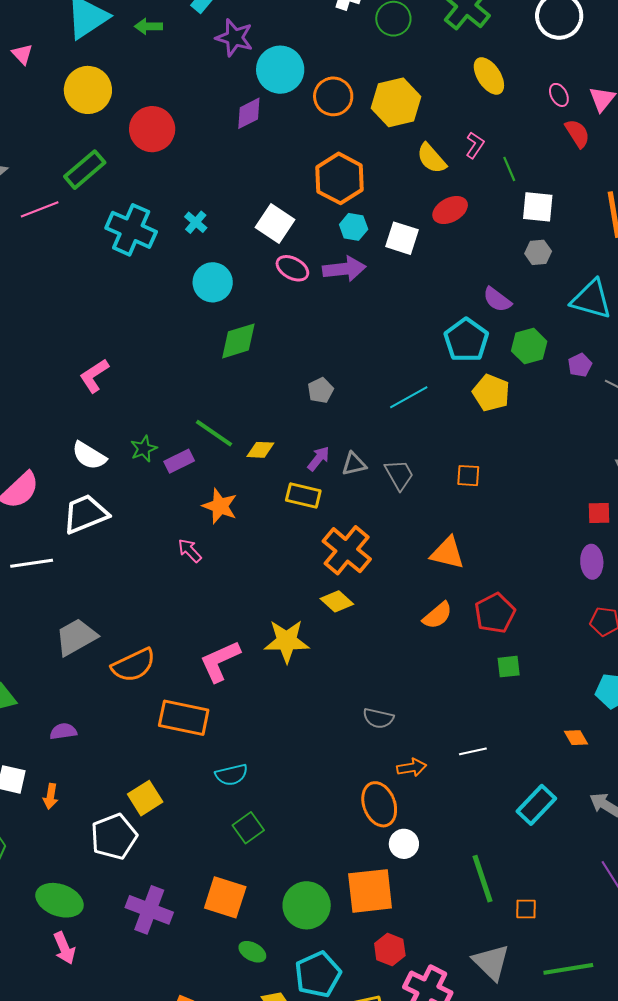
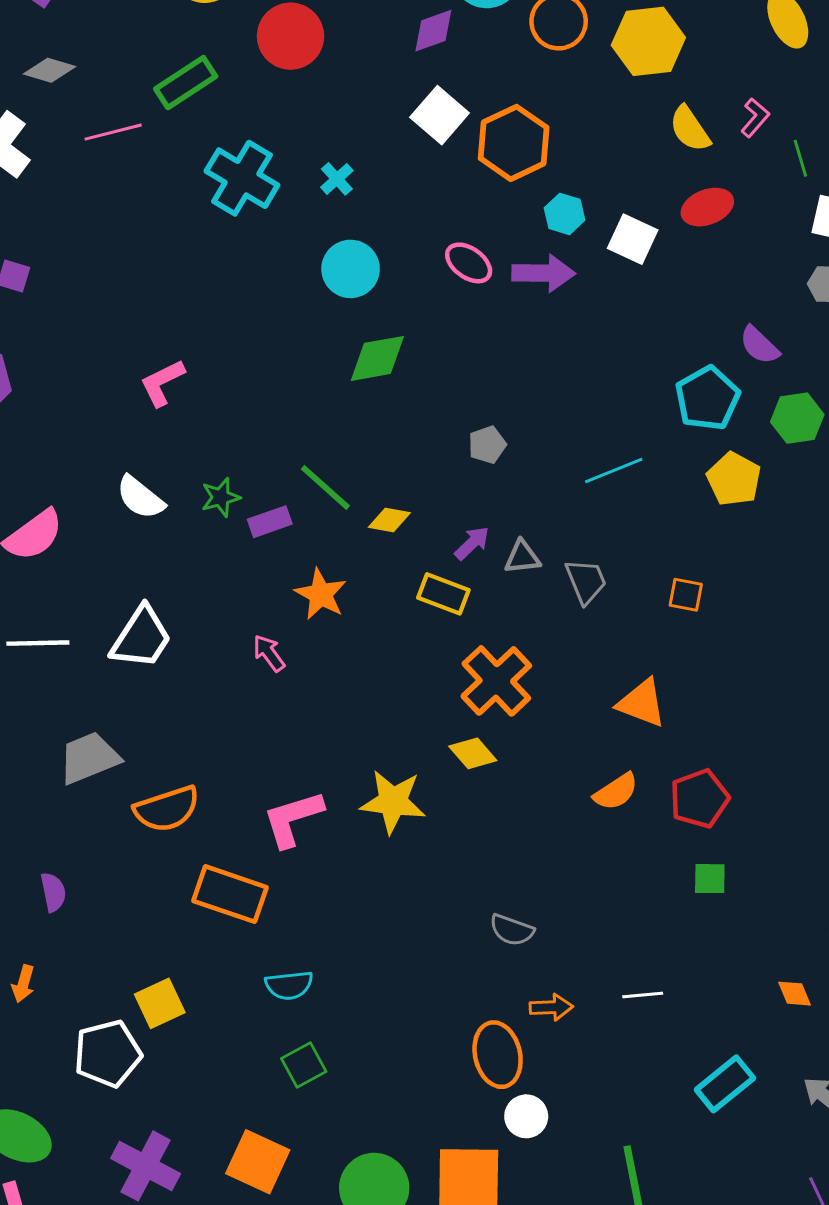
orange hexagon: (340, 178) -> (514, 143), moved
white square: (275, 223) -> (440, 115), moved
white trapezoid: (85, 514) -> (141, 638), moved, turned 138
purple semicircle: (63, 731) -> (53, 892), turned 80

